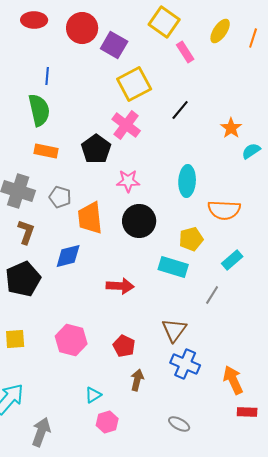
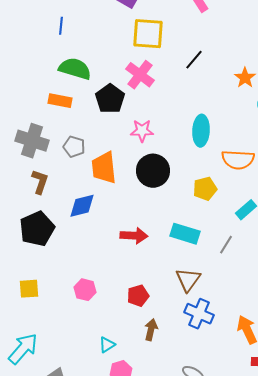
yellow square: (134, 84) -> (148, 34), turned 32
green semicircle: (39, 110) -> (75, 69), moved, turned -60
cyan rectangle: (173, 267) -> (185, 234), moved
pink hexagon: (71, 340) -> (85, 290), size x0.7
red pentagon: (124, 346) -> (138, 296), turned 30

